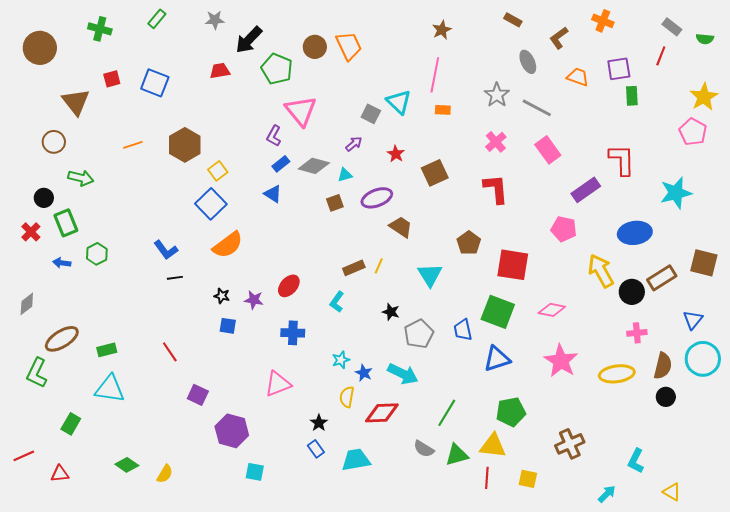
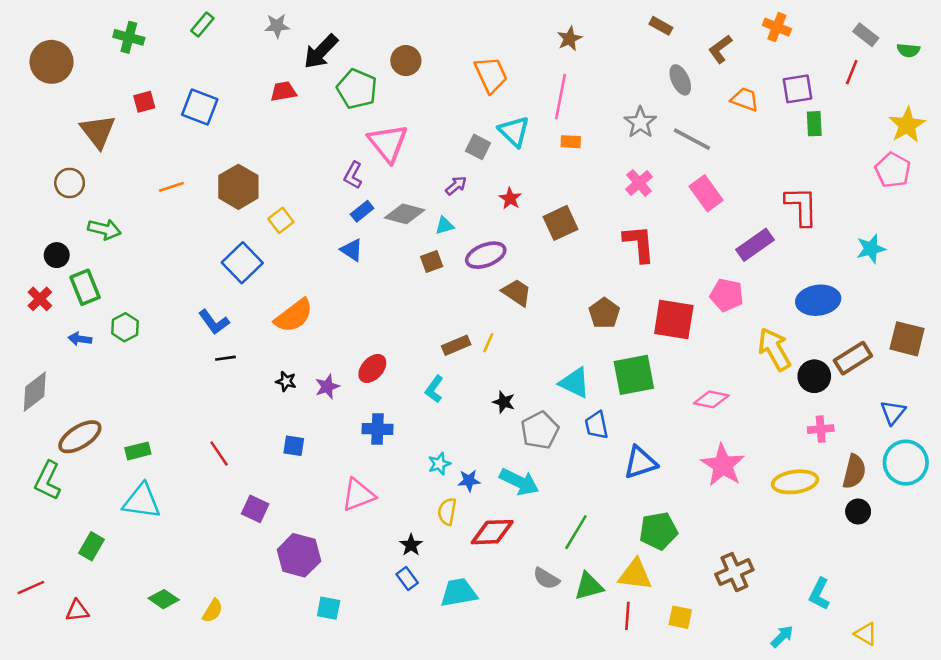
orange trapezoid: (349, 46) -> (491, 75), moved
cyan star: (676, 193) -> (871, 249), size x0.7
blue square: (211, 204) -> (242, 263), moved
red square: (513, 265) -> (674, 320), moved
cyan triangle: (430, 275) -> (575, 383), moved, turned -32
purple star: (254, 300) -> (327, 387), turned -30
gray diamond: (27, 304) -> (35, 392), size x1.4
green square: (498, 312) -> (634, 375), moved, turned -32
blue square: (228, 326) -> (294, 446), moved
blue star: (364, 373) -> (469, 481), turned -30

